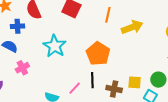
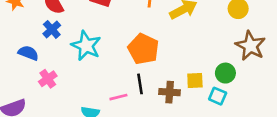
blue cross: (17, 26) -> (52, 29), moved, turned -32
pink line: (75, 88) -> (118, 97), turned 40

